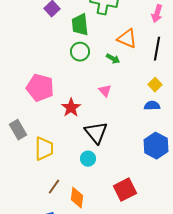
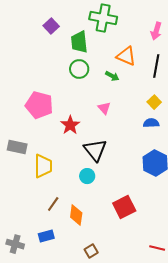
gray rectangle: (18, 130) -> (17, 147), turned -48

